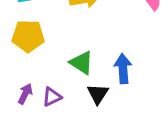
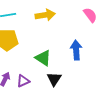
blue arrow: (123, 69) -> (76, 50), moved

